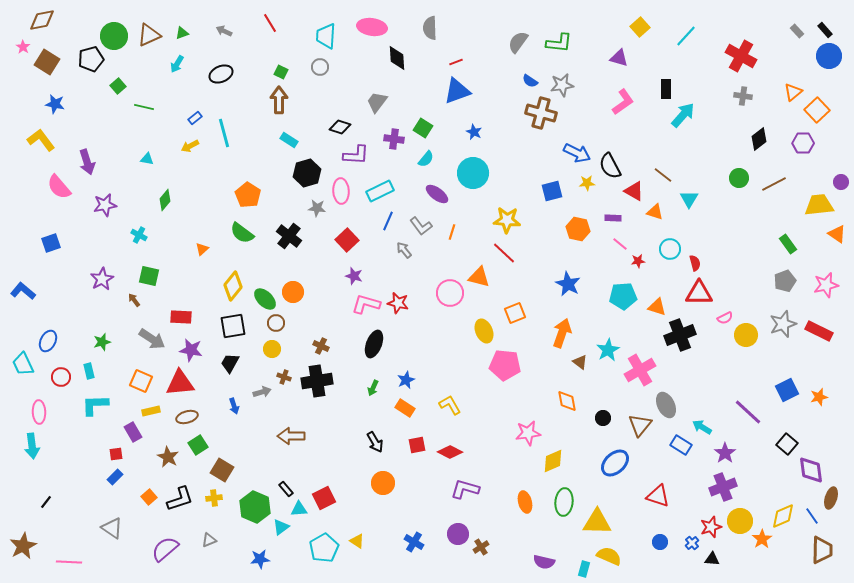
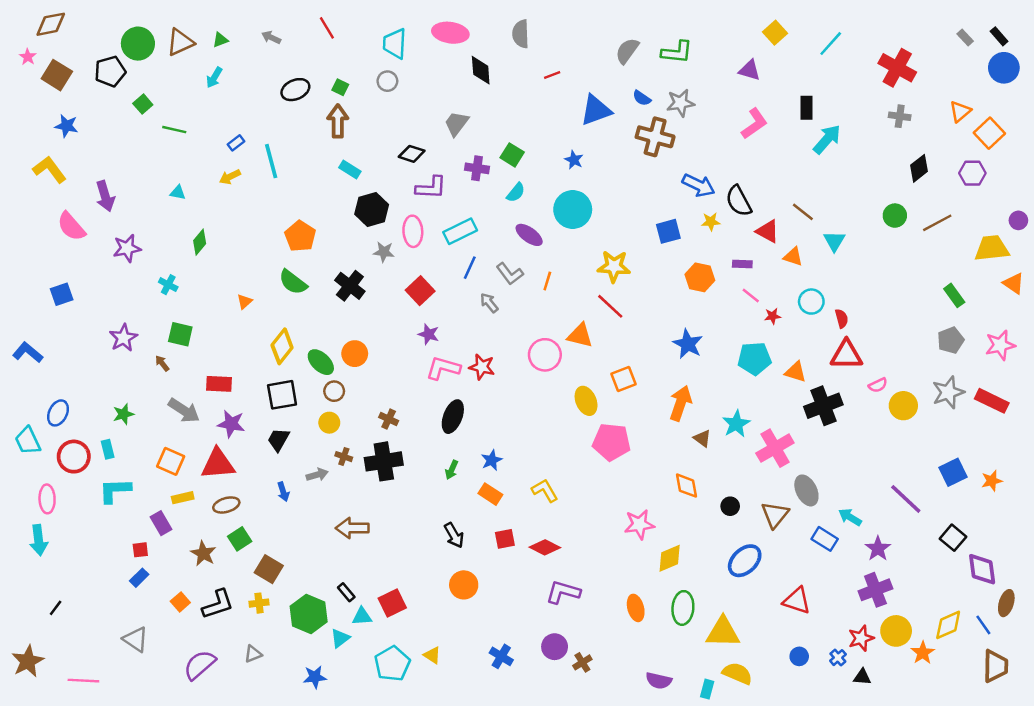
black ellipse: (221, 74) -> (295, 90), moved
blue triangle: (457, 91) -> (596, 110), moved
red circle: (61, 377) -> (74, 457), size x1.4

